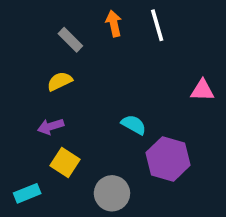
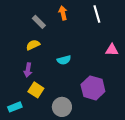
white line: (157, 25) -> (97, 14), moved
cyan semicircle: (134, 125) -> (64, 60), moved, turned 136
purple arrow: (51, 126) -> (28, 70), turned -64

